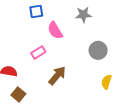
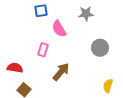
pink rectangle: (38, 52) -> (43, 50), turned -40
yellow semicircle: (106, 82) -> (108, 86), moved

